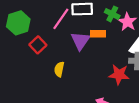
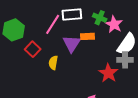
yellow semicircle: (59, 69) -> (53, 63), moved
red star: (119, 75) -> (108, 73), turned 30

